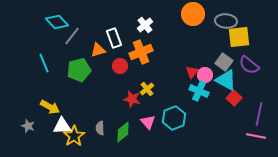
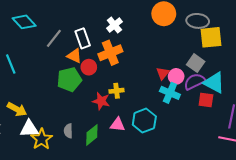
gray line: (72, 36) -> (54, 38), moved
orange triangle: (98, 50) -> (74, 56), moved, turned 42
purple semicircle: (249, 65) -> (195, 82), moved, turned 115
green pentagon: (79, 70) -> (69, 79), moved
cyan triangle: (226, 80) -> (214, 83), moved
yellow cross: (147, 89) -> (117, 91), turned 32
red square: (234, 98) -> (206, 100), turned -35
pink triangle: (148, 122) -> (118, 125), turned -42

